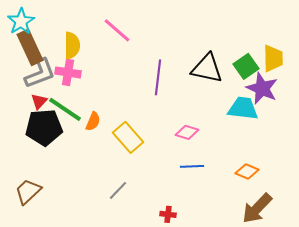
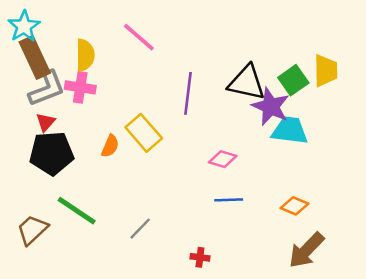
purple star: (262, 88) -> (271, 107), moved
green line: (65, 109) -> (77, 211), moved
yellow rectangle: (128, 137) -> (144, 133), moved

